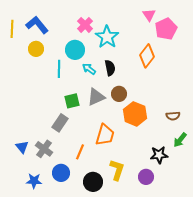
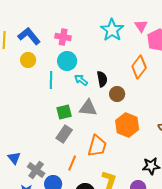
pink cross: (85, 25) -> (63, 37), moved, turned -35
cyan star: (107, 37) -> (112, 30), moved
brown circle: (119, 94) -> (117, 94), moved
gray triangle: (96, 97) -> (88, 108), turned 30
gray rectangle: (60, 123) -> (64, 134), moved
gray cross: (44, 149) -> (36, 170), moved

